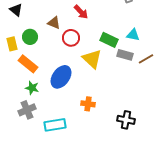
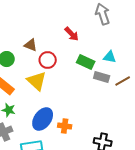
red arrow: (81, 12) -> (72, 34), moved
yellow triangle: (92, 59) -> (37, 81), moved
blue ellipse: (61, 77) -> (43, 119), moved

